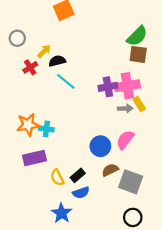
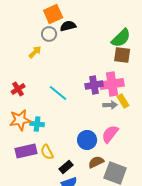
gray circle: (17, 38) -> (49, 34), moved
black semicircle: (57, 61) -> (68, 26), moved
red cross: (30, 67) -> (18, 89), moved
cyan line: (66, 81) -> (58, 93), moved
yellow semicircle: (57, 177) -> (47, 152), moved

